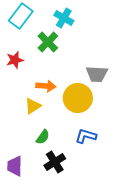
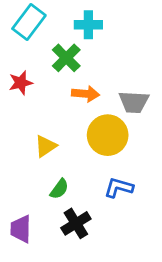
cyan cross: (64, 18) -> (88, 25), turned -30
orange arrow: (46, 86) -> (86, 94), moved

